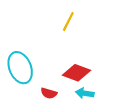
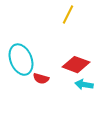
red semicircle: (49, 93) -> (41, 79), moved

